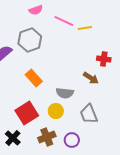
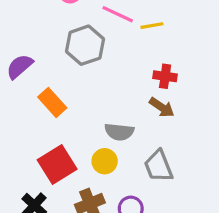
gray hexagon: (30, 40) -> (85, 45), moved
red cross: (104, 59) -> (165, 76), moved
orange rectangle: (34, 78) -> (52, 102), moved

